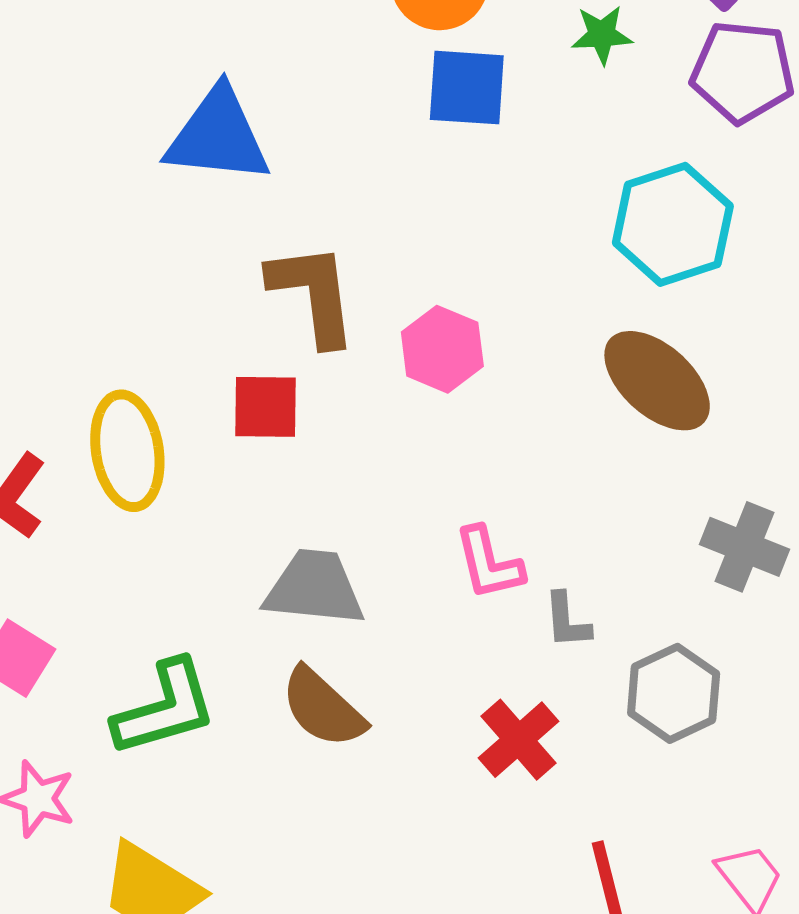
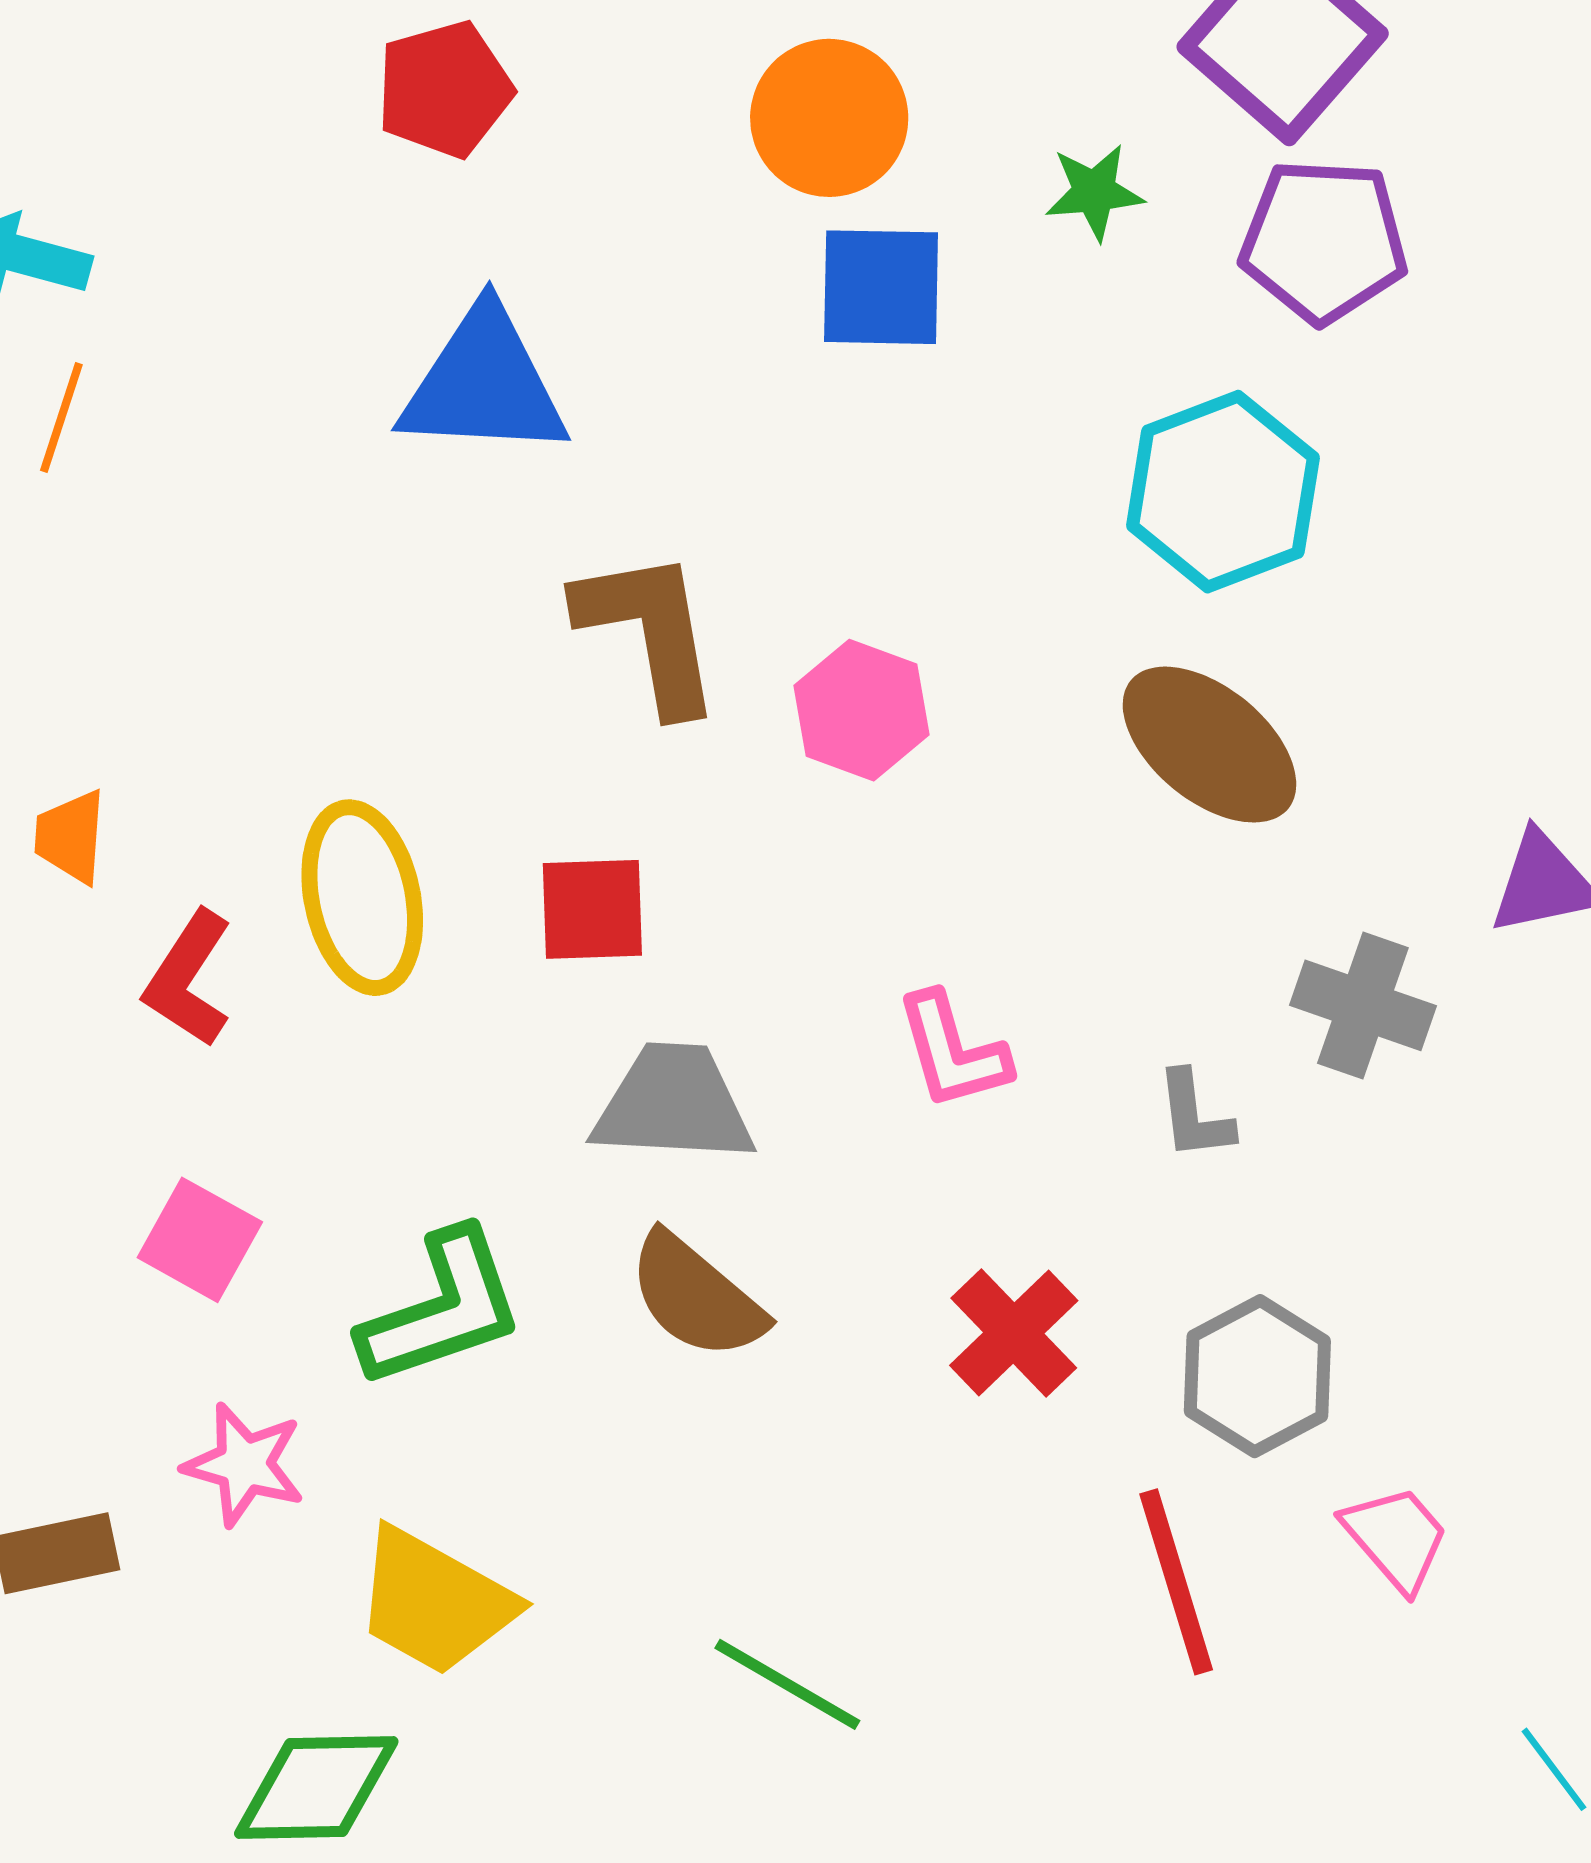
red square: (266, 407) -> (592, 909), moved
gray L-shape: (567, 621) -> (1194, 1115), moved
gray hexagon: (674, 693) -> (1257, 1376), moved

